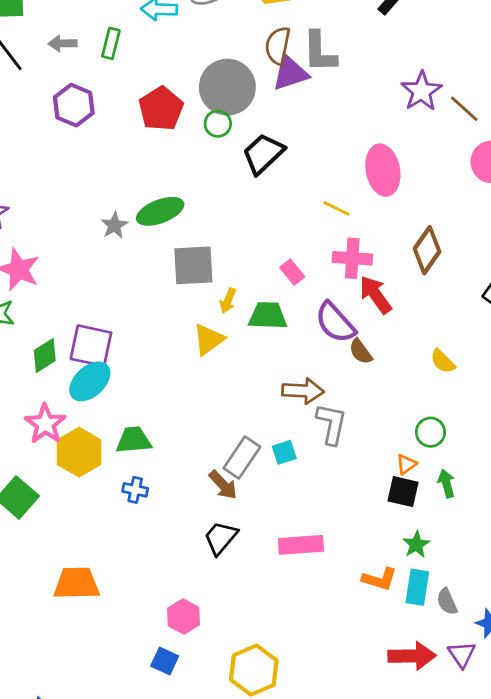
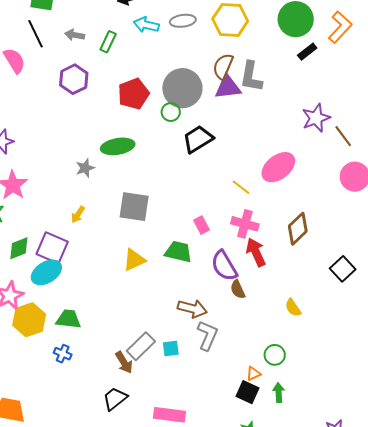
pink ellipse: (383, 170) -> (278, 167), turned 52
green ellipse: (160, 211) -> (118, 146), moved
yellow arrow: (228, 301) -> (78, 214), moved

